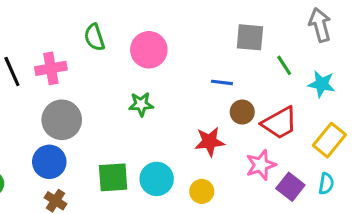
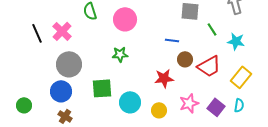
pink cross: (51, 68) -> (62, 31), turned -36
pink star: (261, 165) -> (189, 103), moved
green square: (113, 177) -> (102, 88), moved

